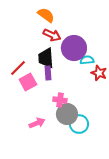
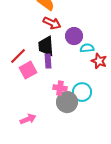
purple circle: (74, 48) -> (74, 36), size x0.7
pink arrow: (37, 123) -> (28, 119), moved
cyan circle: (79, 124) -> (82, 92), moved

